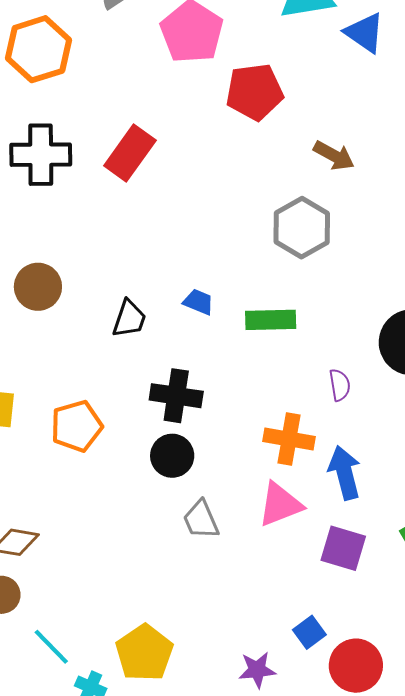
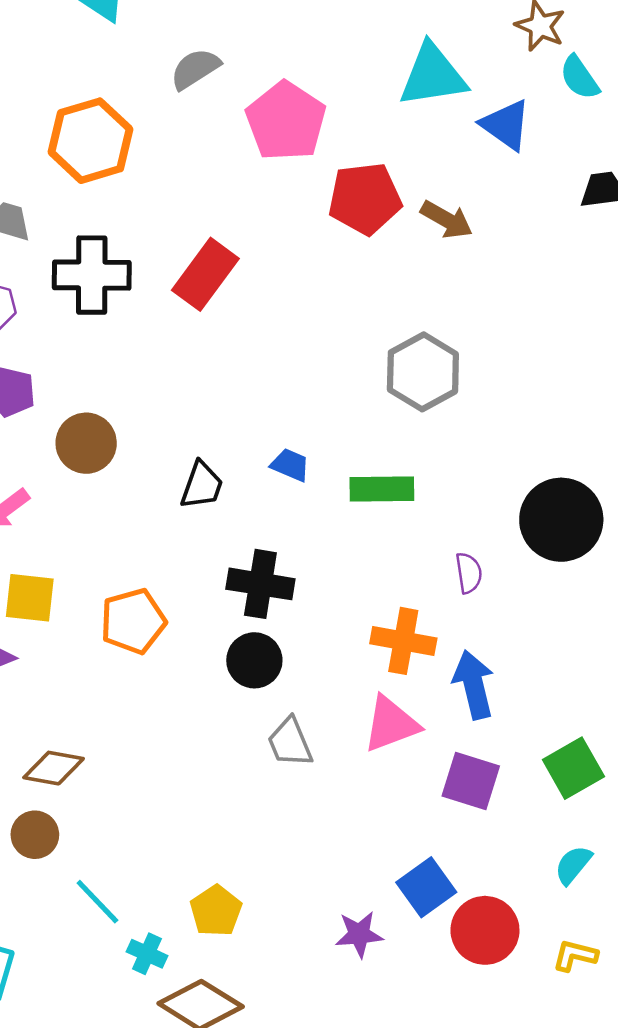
brown arrow: (334, 156) -> (447, 220), moved
blue square: (309, 632) -> (426, 887), size x1.4
yellow pentagon: (144, 653) -> (216, 911), size x0.7

